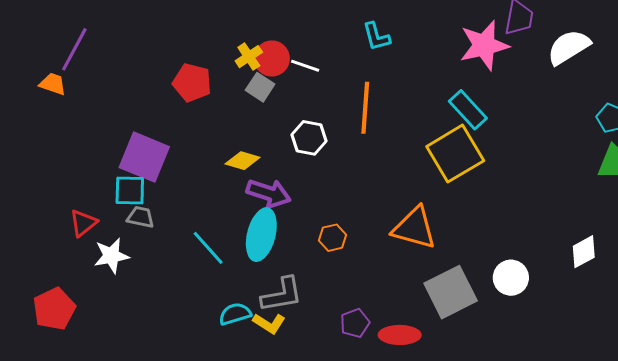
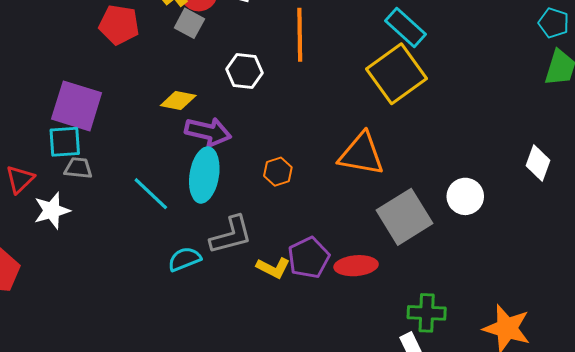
white diamond: (584, 252) -> (538, 163), turned -36
yellow L-shape: (269, 323) -> (273, 268), moved
purple pentagon: (355, 323) -> (309, 258), size x1.4

